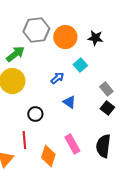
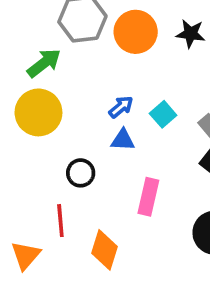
cyan square: (80, 65) -> (163, 114), moved
blue triangle: (69, 102) -> (123, 140), moved, turned -32
pink rectangle: (72, 144) -> (148, 197), moved, turned 42

